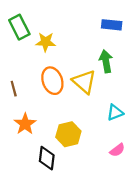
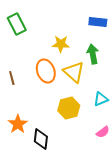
yellow star: (46, 42) -> (61, 44), moved
orange star: (25, 124) -> (18, 124), moved
yellow hexagon: (68, 134) -> (69, 108), moved

